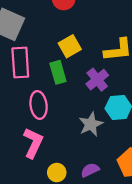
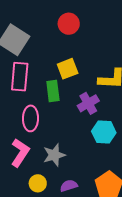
gray star: (91, 124) -> (54, 155), moved

